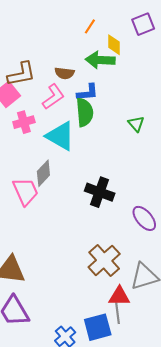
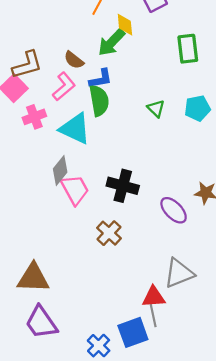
green arrow: (100, 60) -> (111, 42), turned -44
brown semicircle: (65, 73) -> (74, 60), turned 36
pink trapezoid: (25, 191) -> (75, 190), moved
brown cross: (104, 260) -> (109, 233), moved, size x0.7

